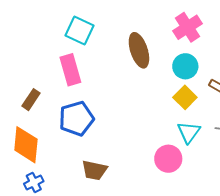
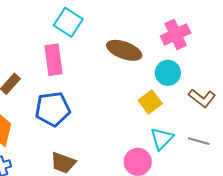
brown ellipse: (139, 50) -> (124, 50), turned -60
yellow square: (185, 97) -> (150, 102), moved

